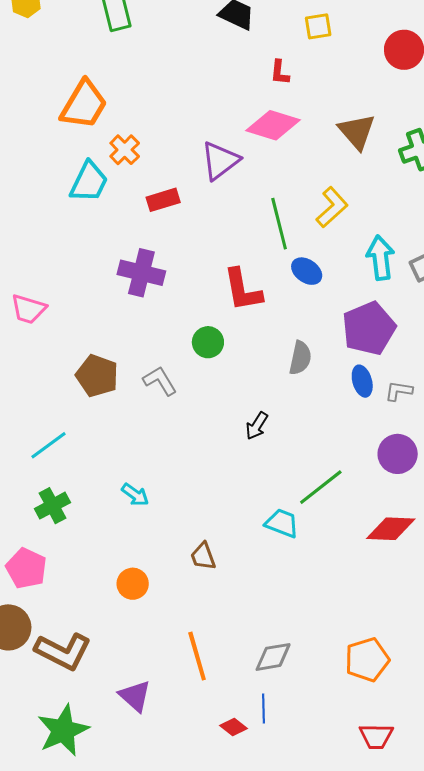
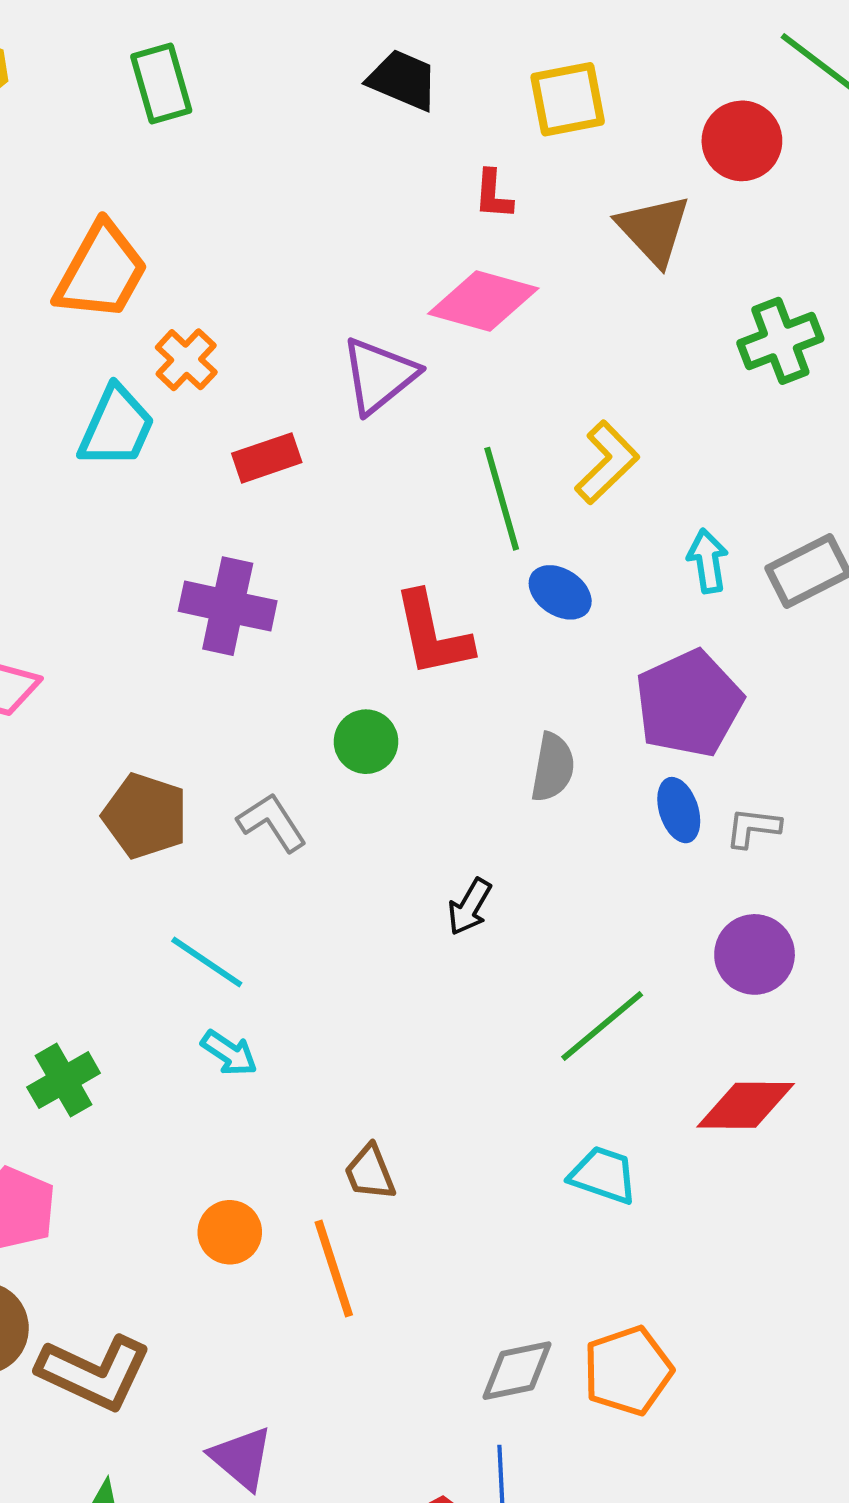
yellow square: (318, 26) -> (568, 99), size x1.4
brown triangle: (357, 131) -> (654, 230), moved
cyan arrow: (380, 258) -> (708, 561), size x0.7
cyan line: (49, 445) -> (207, 962), moved, turned 72
cyan trapezoid: (282, 523) -> (603, 1175), moved
orange line: (197, 656) -> (334, 1268), moved
orange pentagon: (367, 660) -> (628, 1371), moved

